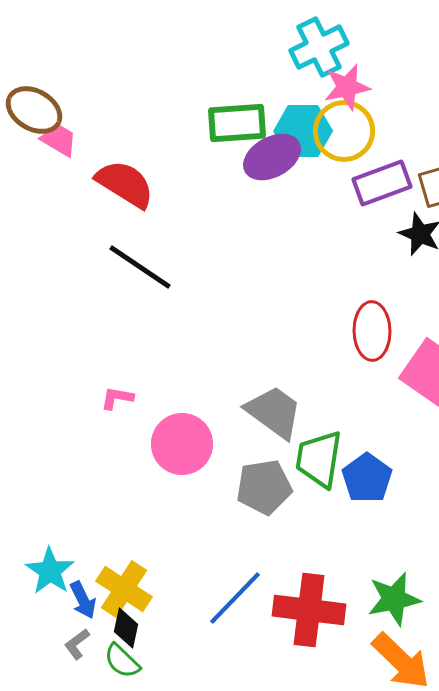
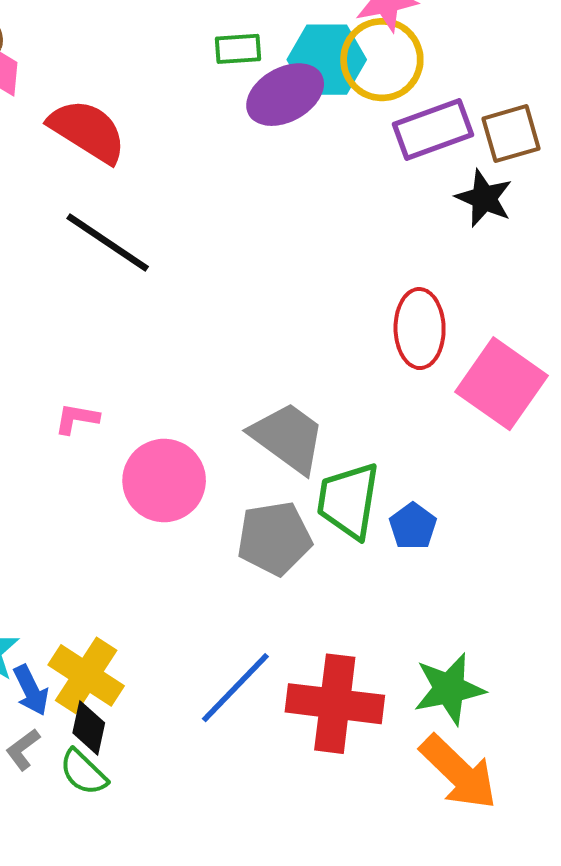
green rectangle: (237, 123) -> (238, 49), size x0.6
blue pentagon: (367, 478) -> (413, 526), size x0.7

